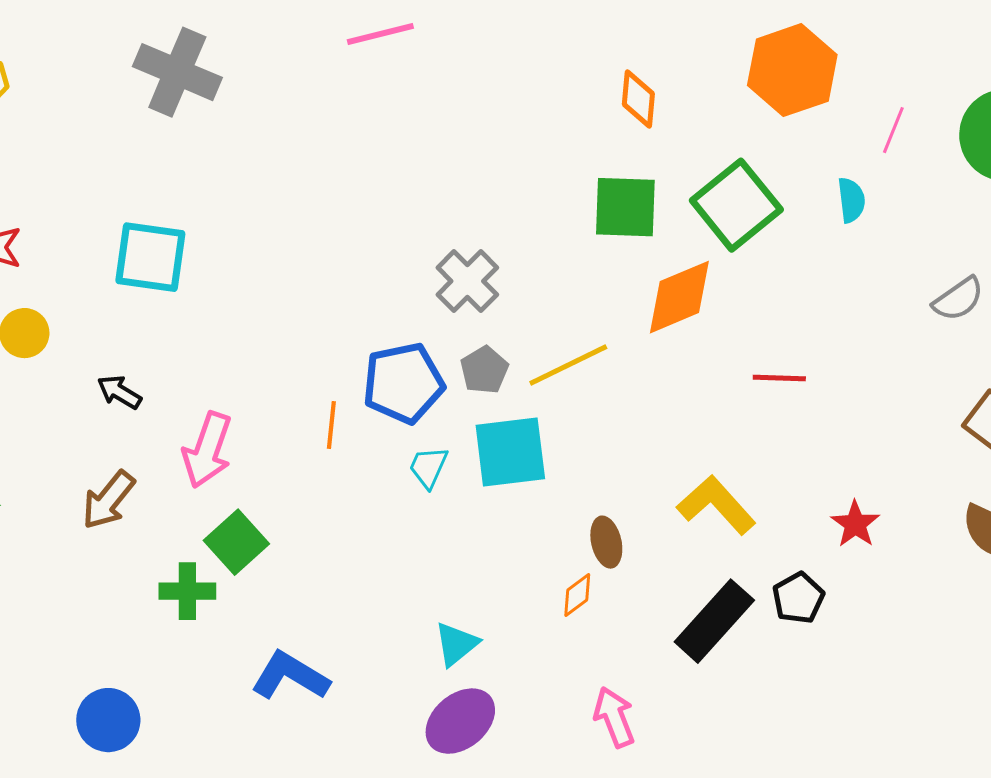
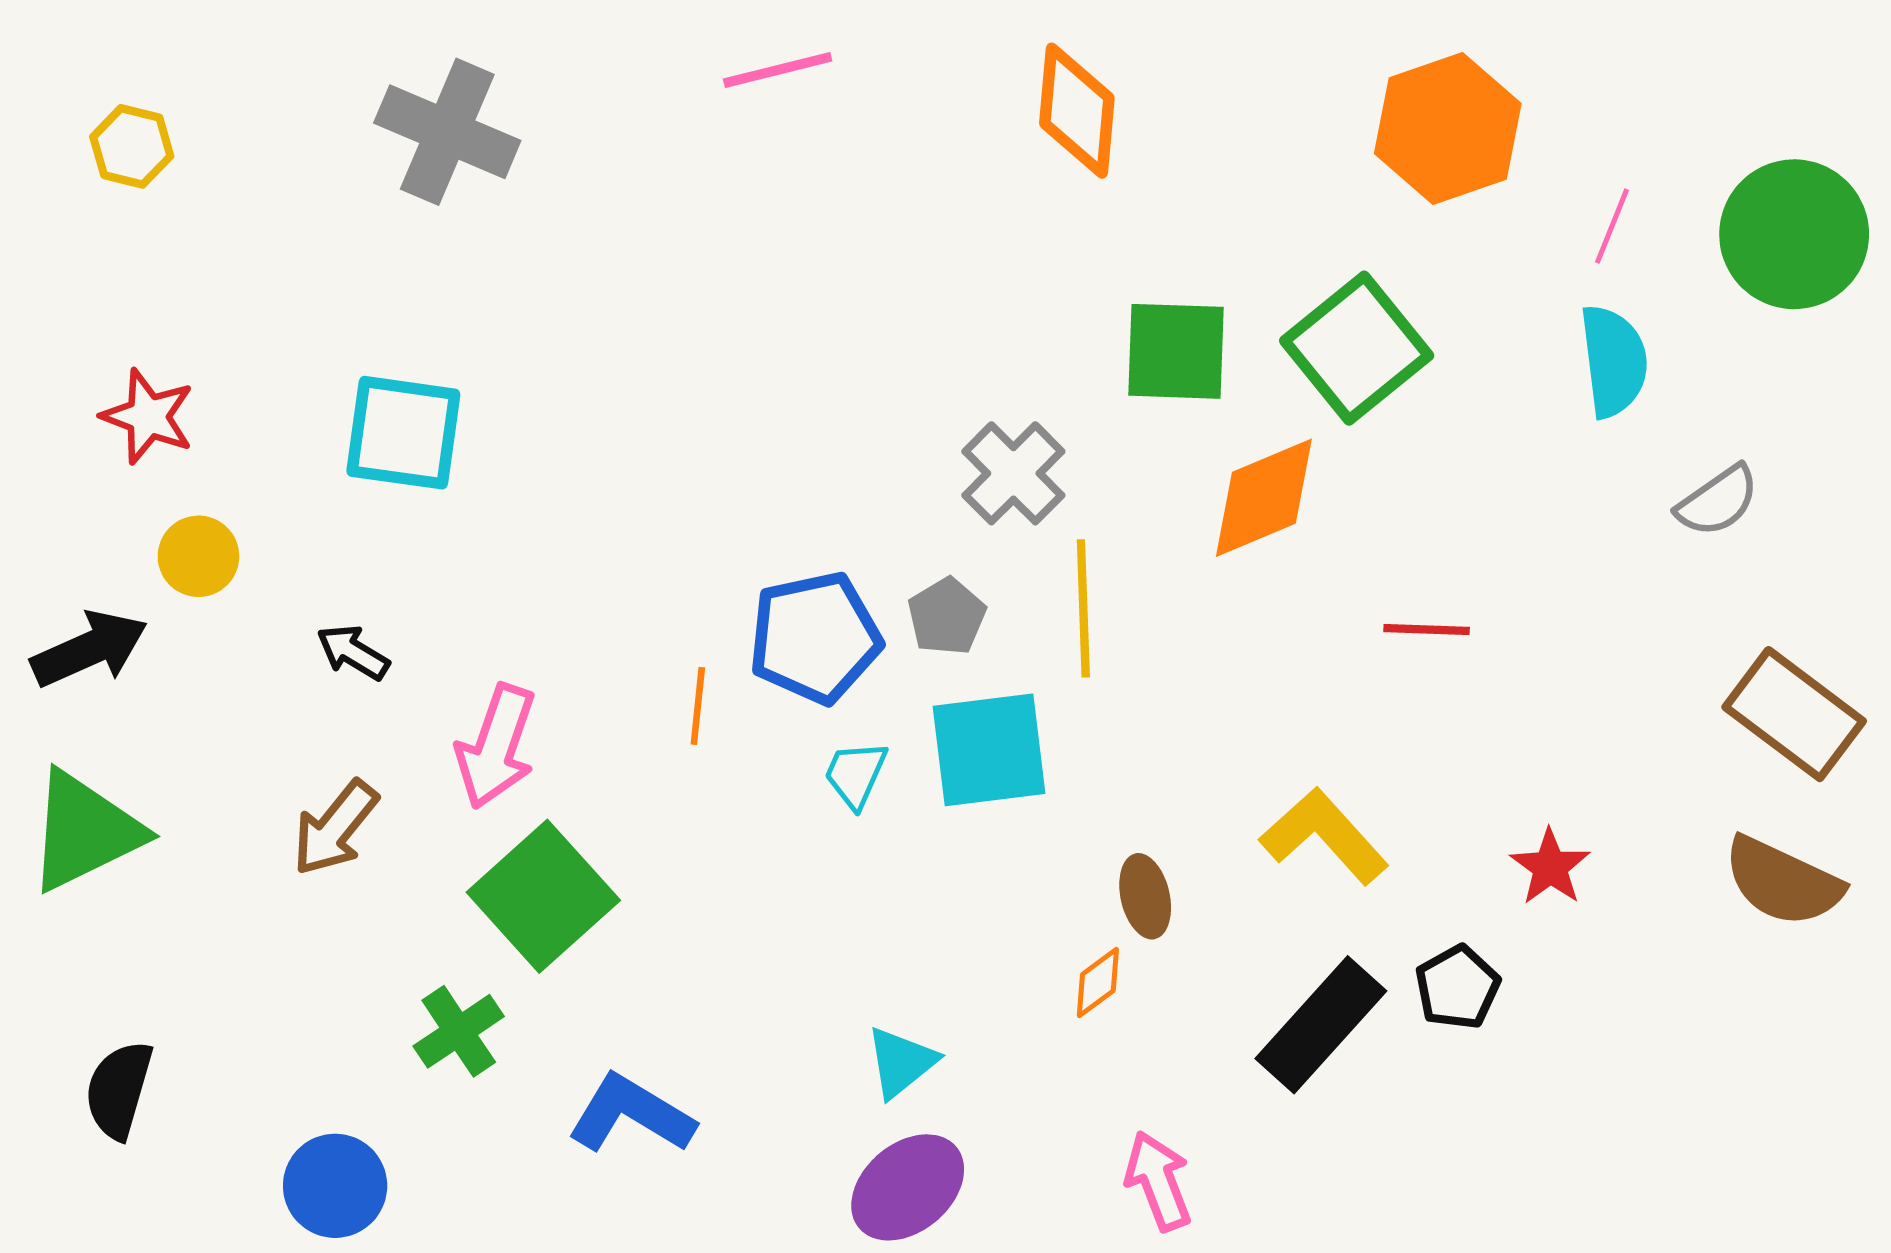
orange diamond: (638, 99) -> (1077, 111), moved, size x1.4
cyan semicircle: (851, 200) -> (1614, 361), moved, size x1.5
gray cross: (467, 281) -> (1013, 473), moved
yellow line: (568, 365) -> (1083, 608), turned -66
green square: (236, 542) -> (543, 896), size x1.4
green cross: (187, 591) -> (459, 1031), moved, turned -34

